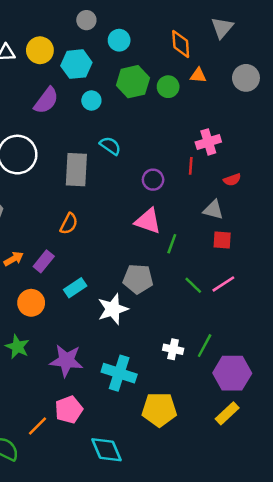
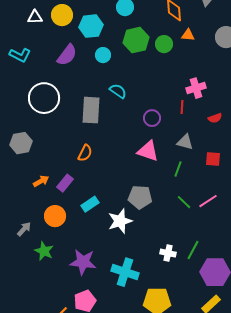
gray triangle: (213, 210) -> (185, 142), moved
red square: (222, 240) -> (213, 159), moved
green line: (172, 244) -> (178, 169), moved

